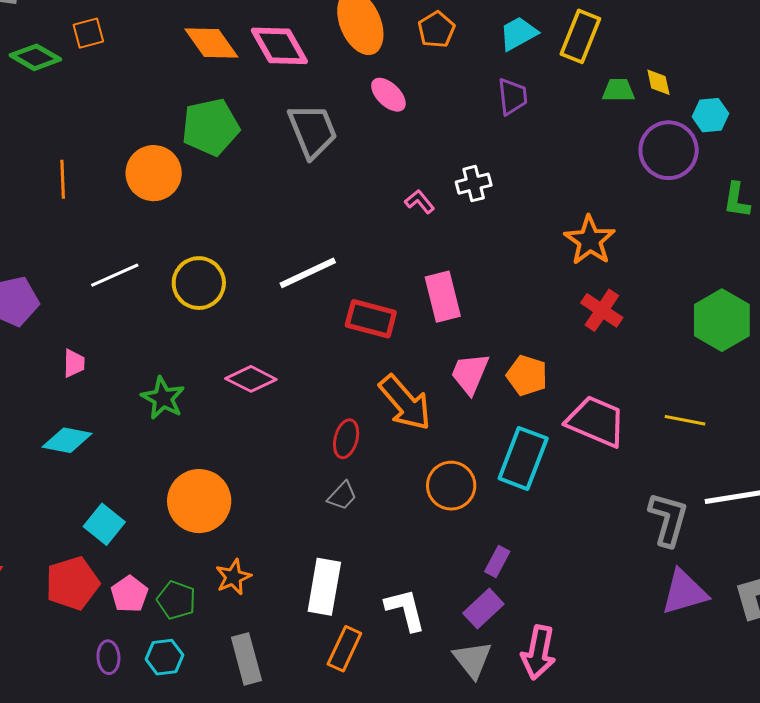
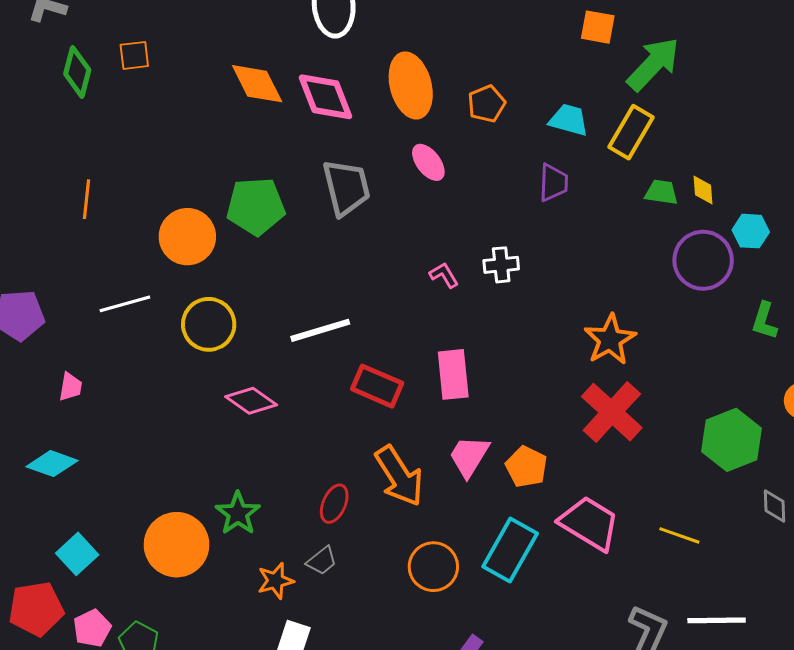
cyan trapezoid: (518, 33) -> (569, 120), turned 36
green diamond: (35, 57) -> (77, 72), turned 66
green pentagon: (211, 127) -> (256, 206), moved
orange circle: (154, 173) -> (187, 237), moved
red cross: (602, 310) -> (612, 412), size x1.5
pink diamond: (251, 379) -> (251, 401), moved
green star: (163, 398) -> (238, 513), moved
orange star: (233, 577) -> (275, 581), moved

